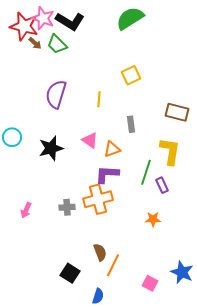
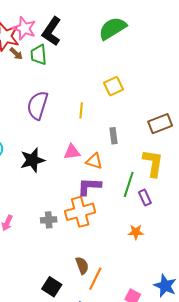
black L-shape: (70, 21) -> (52, 31), turned 92
green trapezoid: (57, 44) -> (39, 55), turned 40
brown rectangle: (177, 112) -> (160, 124), turned -35
pink triangle: (90, 140) -> (72, 152), turned -42
orange triangle: (112, 149) -> (94, 161), turned 36

